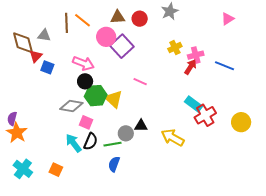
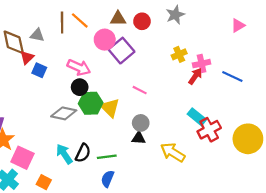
pink square: (86, 122) -> (22, 158), moved, size x1.5
yellow circle: (241, 122) -> (248, 139), size x1.4
gray circle: (126, 133) -> (141, 123), moved

